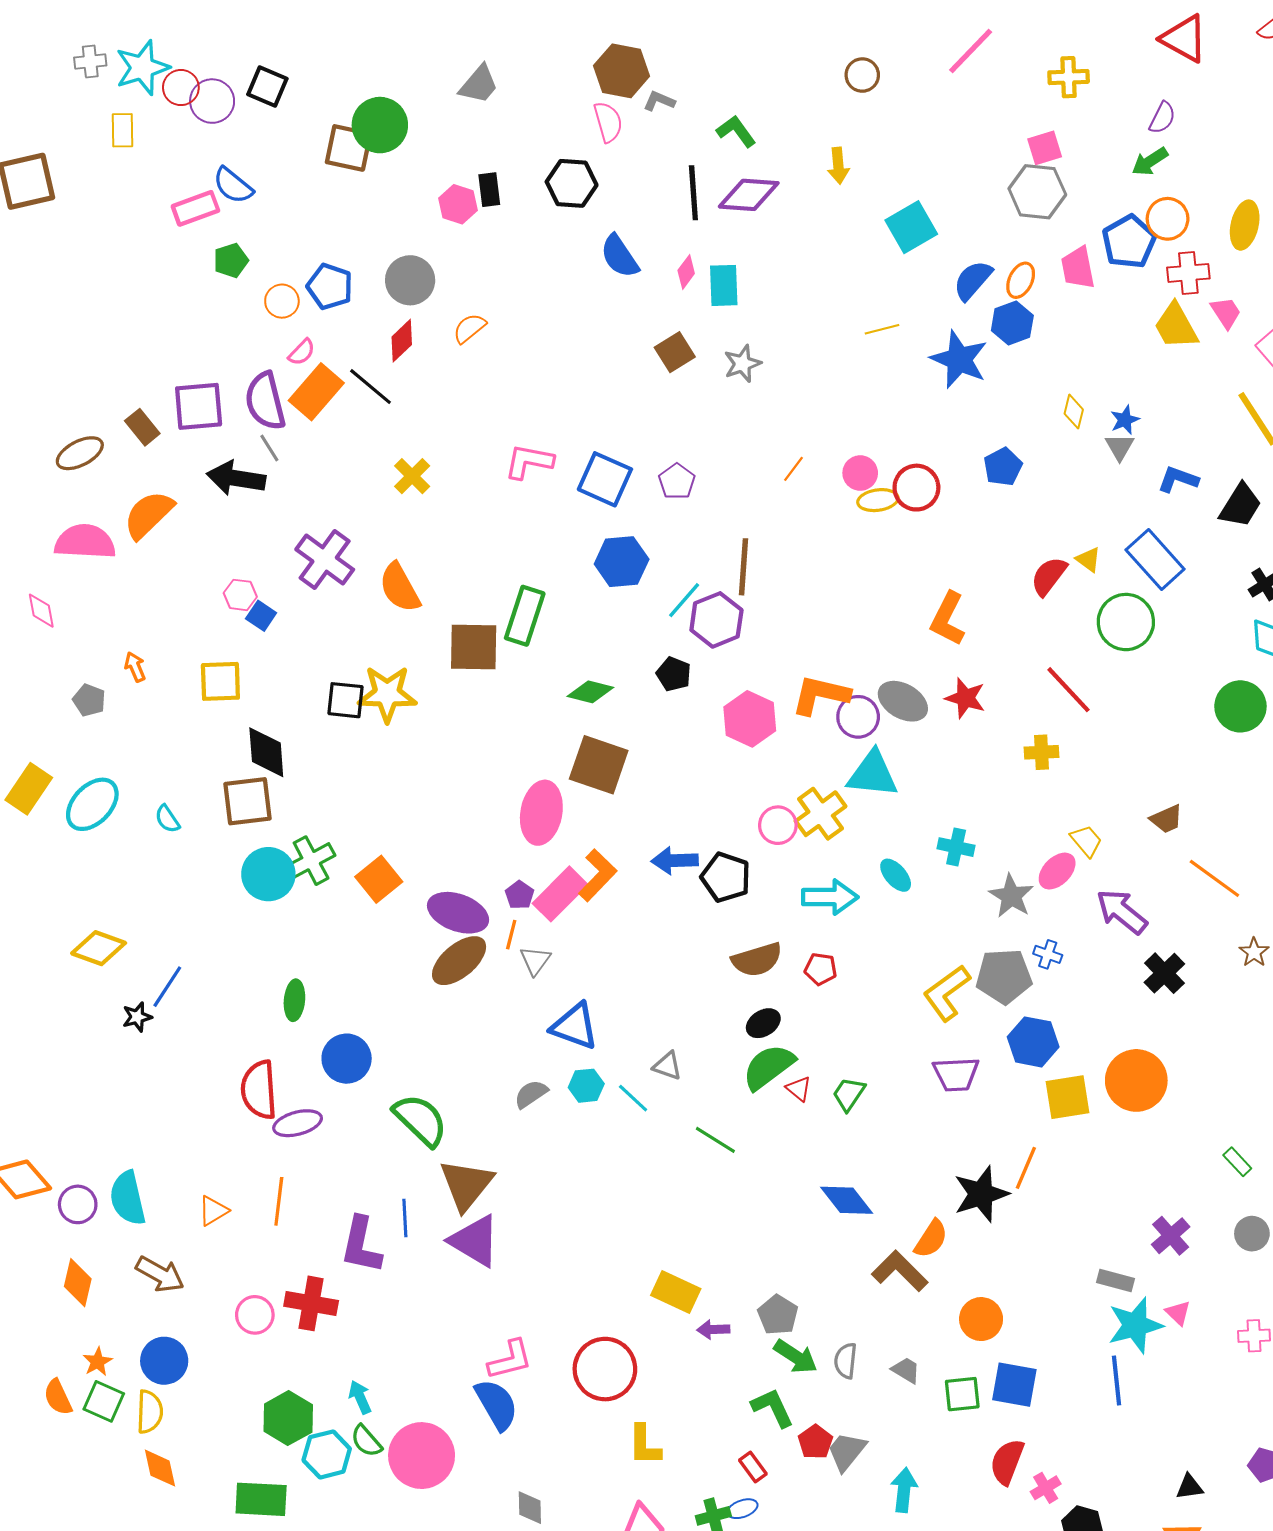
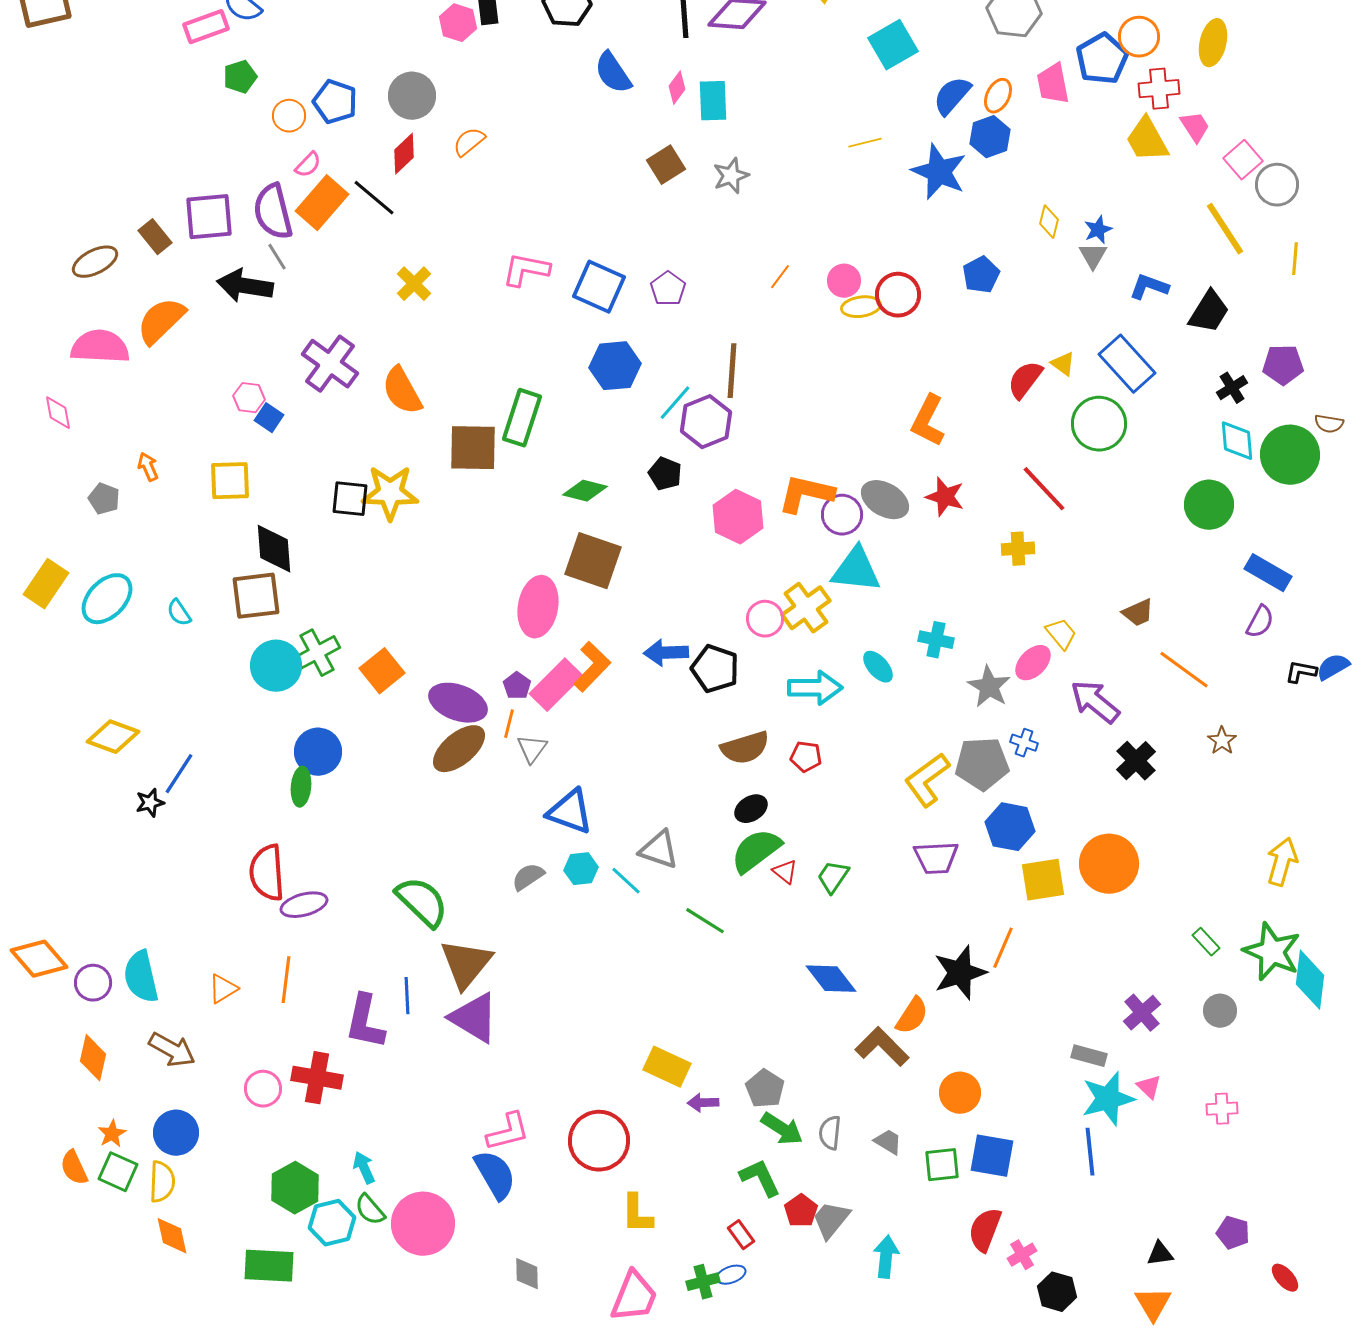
blue circle: (347, 1059) -> (318, 752), moved
gray triangle: (667, 1066) -> (659, 850), size x1.4

